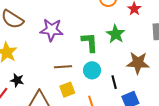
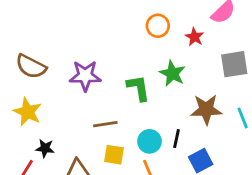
cyan circle: (92, 70) -> (149, 141), moved
black line: (114, 82) -> (176, 139), turned 32
yellow square: (67, 90) -> (114, 155), turned 35

